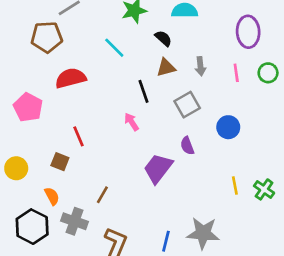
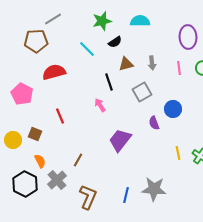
black semicircle: (163, 38) -> (115, 42), moved, turned 104
purple semicircle: (187, 146) -> (154, 123), moved
brown square: (60, 162) -> (35, 134), moved
gray cross: (75, 221) -> (57, 180), turned 30

